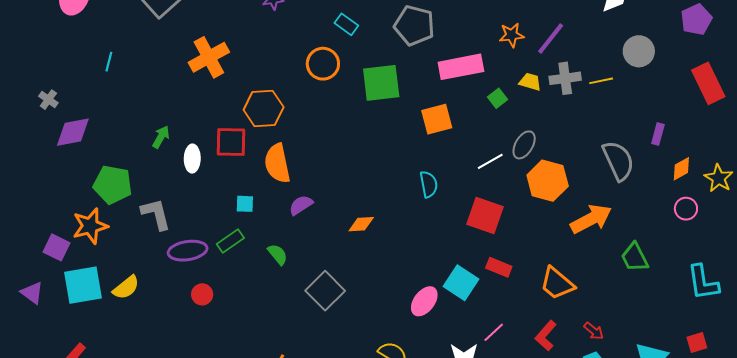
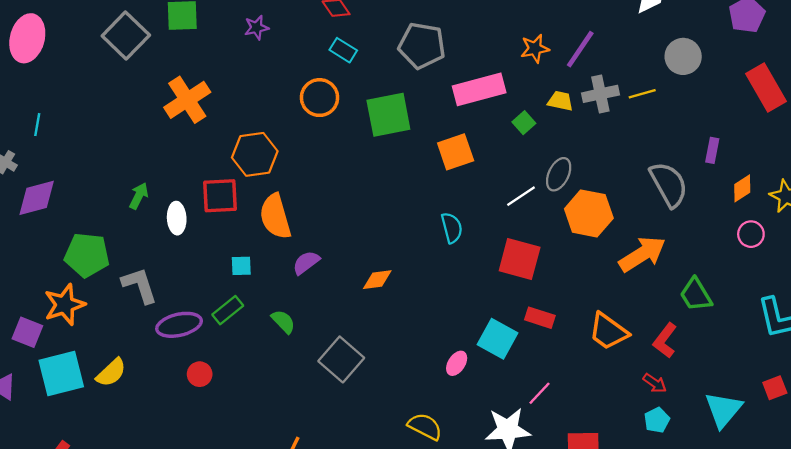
cyan line: (109, 62) -> (37, 125), moved
pink ellipse: (424, 301) -> (457, 363), size x0.7
red L-shape: (546, 336) -> (665, 340), moved

